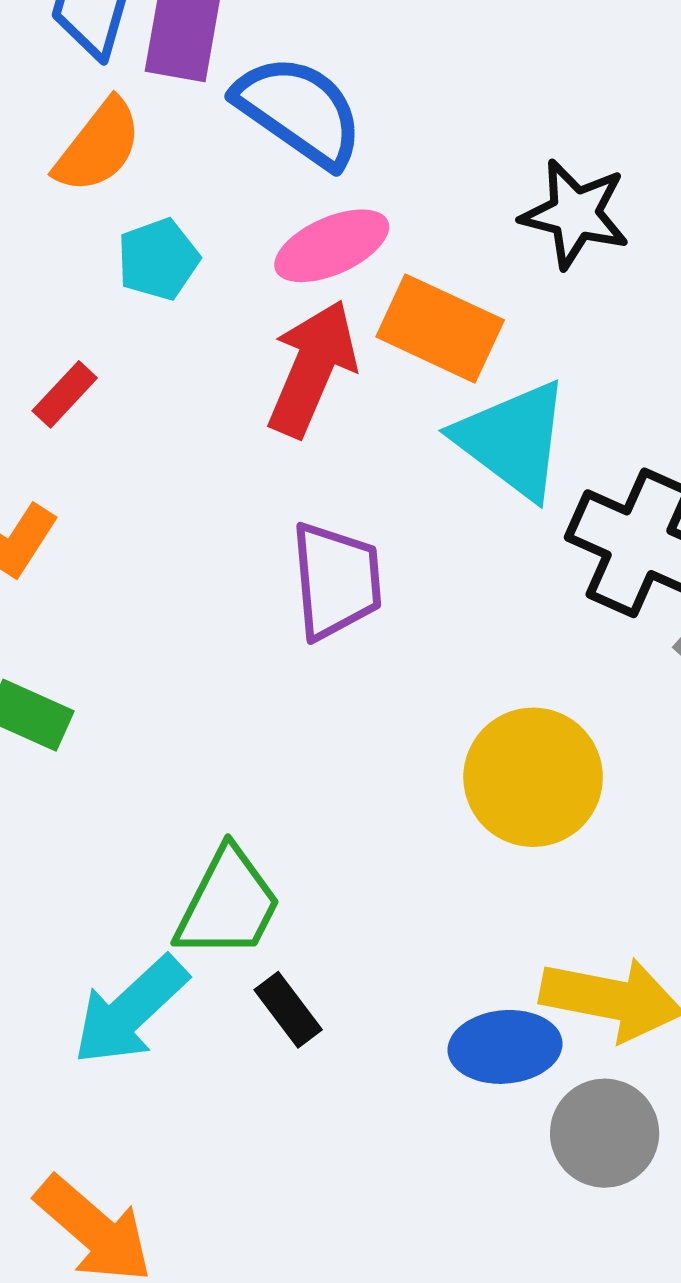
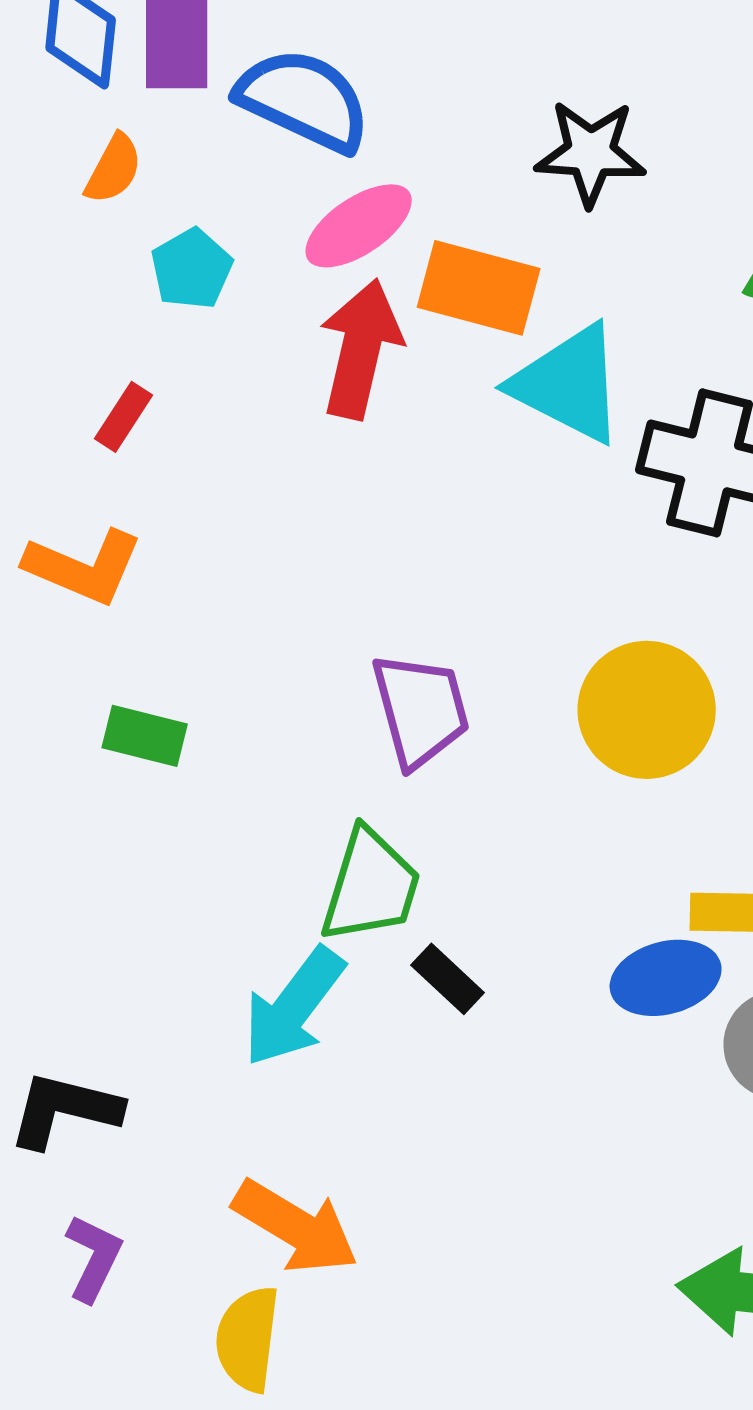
orange semicircle: (98, 146) -> (114, 169), size x0.7
purple trapezoid: (336, 581) -> (421, 710), moved

